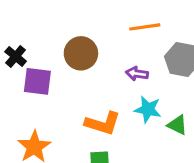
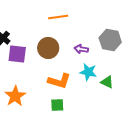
orange line: (145, 27) -> (58, 17), moved
brown circle: (81, 53) -> (48, 48), moved

